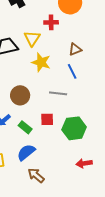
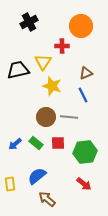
brown circle: (20, 95) -> (46, 117), moved
green rectangle: (25, 127) -> (36, 143), moved
red arrow: (84, 163) -> (84, 184), moved, turned -133

